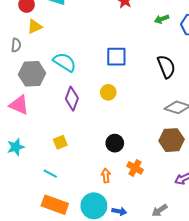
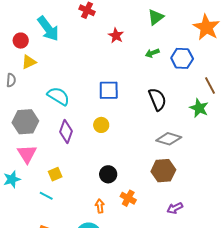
gray hexagon: (32, 74) -> (25, 122), moved
pink triangle: (19, 105) -> (27, 154), moved, turned 35
cyan line: (50, 174) -> (46, 196), moved

